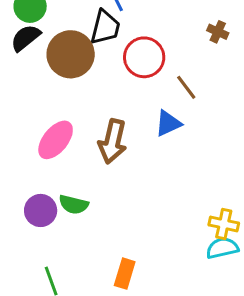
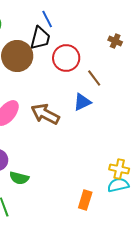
brown arrow: (113, 141) -> (45, 114), turned 104
green semicircle: (74, 204) -> (19, 178), moved
orange rectangle: (125, 274) -> (85, 200), moved

